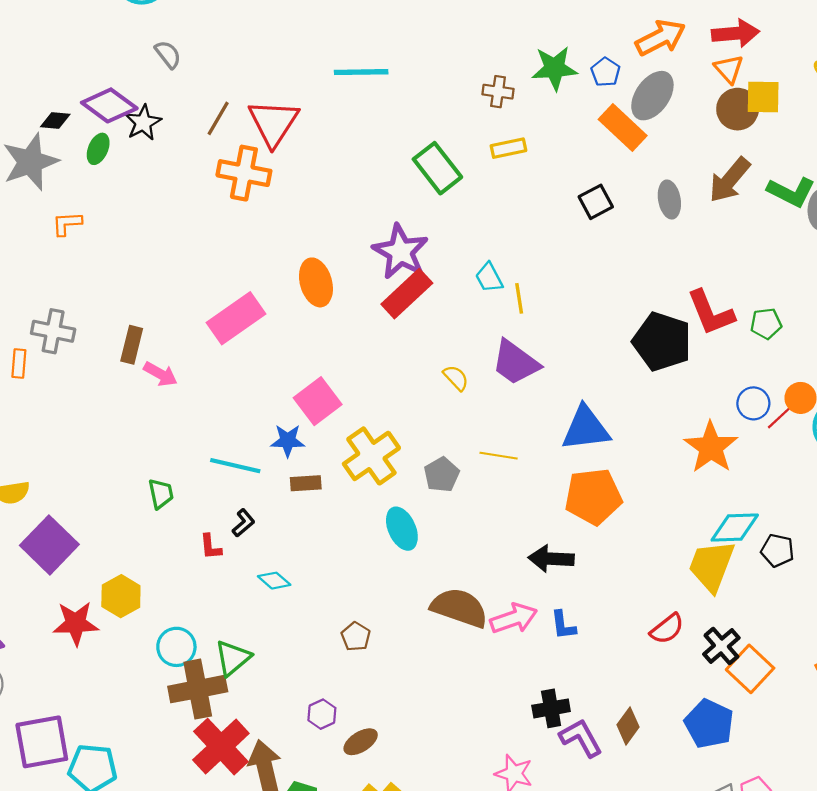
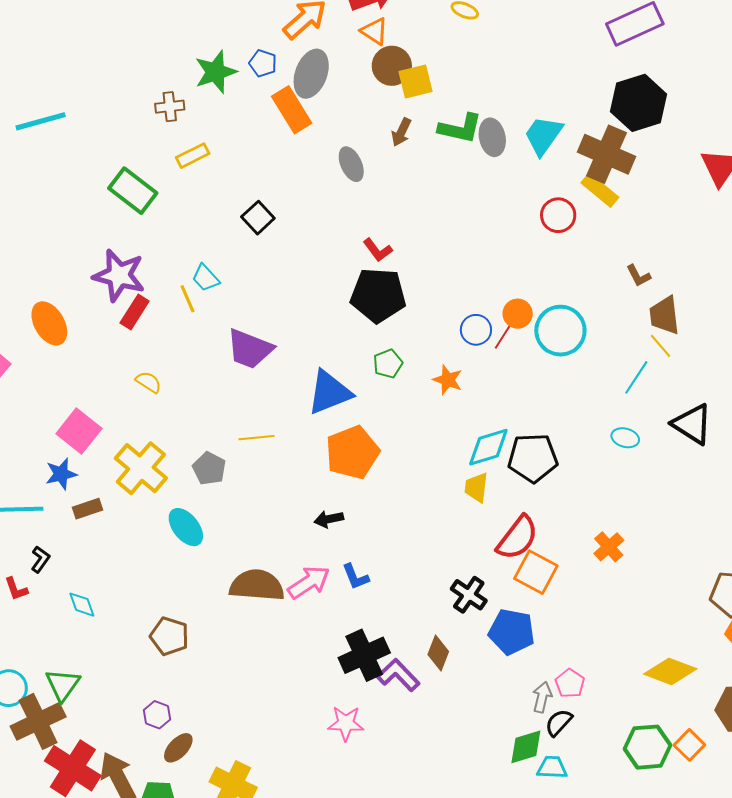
yellow square: (763, 97) -> (415, 82), moved
orange rectangle: (623, 128) -> (292, 110), turned 30
brown arrow: (730, 180) -> (401, 132), size x0.6
black square: (596, 202) -> (258, 218), moved
red rectangle: (407, 294) -> (135, 312), size x0.7
yellow line: (519, 298) -> (188, 299), moved
red L-shape: (711, 313) -> (378, 250), moved, size x0.6
green pentagon: (766, 324) -> (388, 364), moved
yellow semicircle: (456, 378) -> (148, 382), moved
orange star: (711, 447) -> (448, 380), size x0.6
black pentagon: (777, 550) -> (533, 458), size x1.6
black arrow: (551, 559) -> (329, 519), size x0.7
yellow trapezoid: (711, 566) -> (476, 488), size x0.6
cyan diamond: (274, 581) -> (82, 605), turned 44
red semicircle: (667, 629) -> (517, 538), moved, size x1.4
brown pentagon: (356, 637) -> (169, 636), size x1.4
black cross: (721, 646) -> (469, 595), moved
black cross: (551, 708) -> (364, 655), size x1.4
brown ellipse: (361, 742) -> (178, 748), moved

